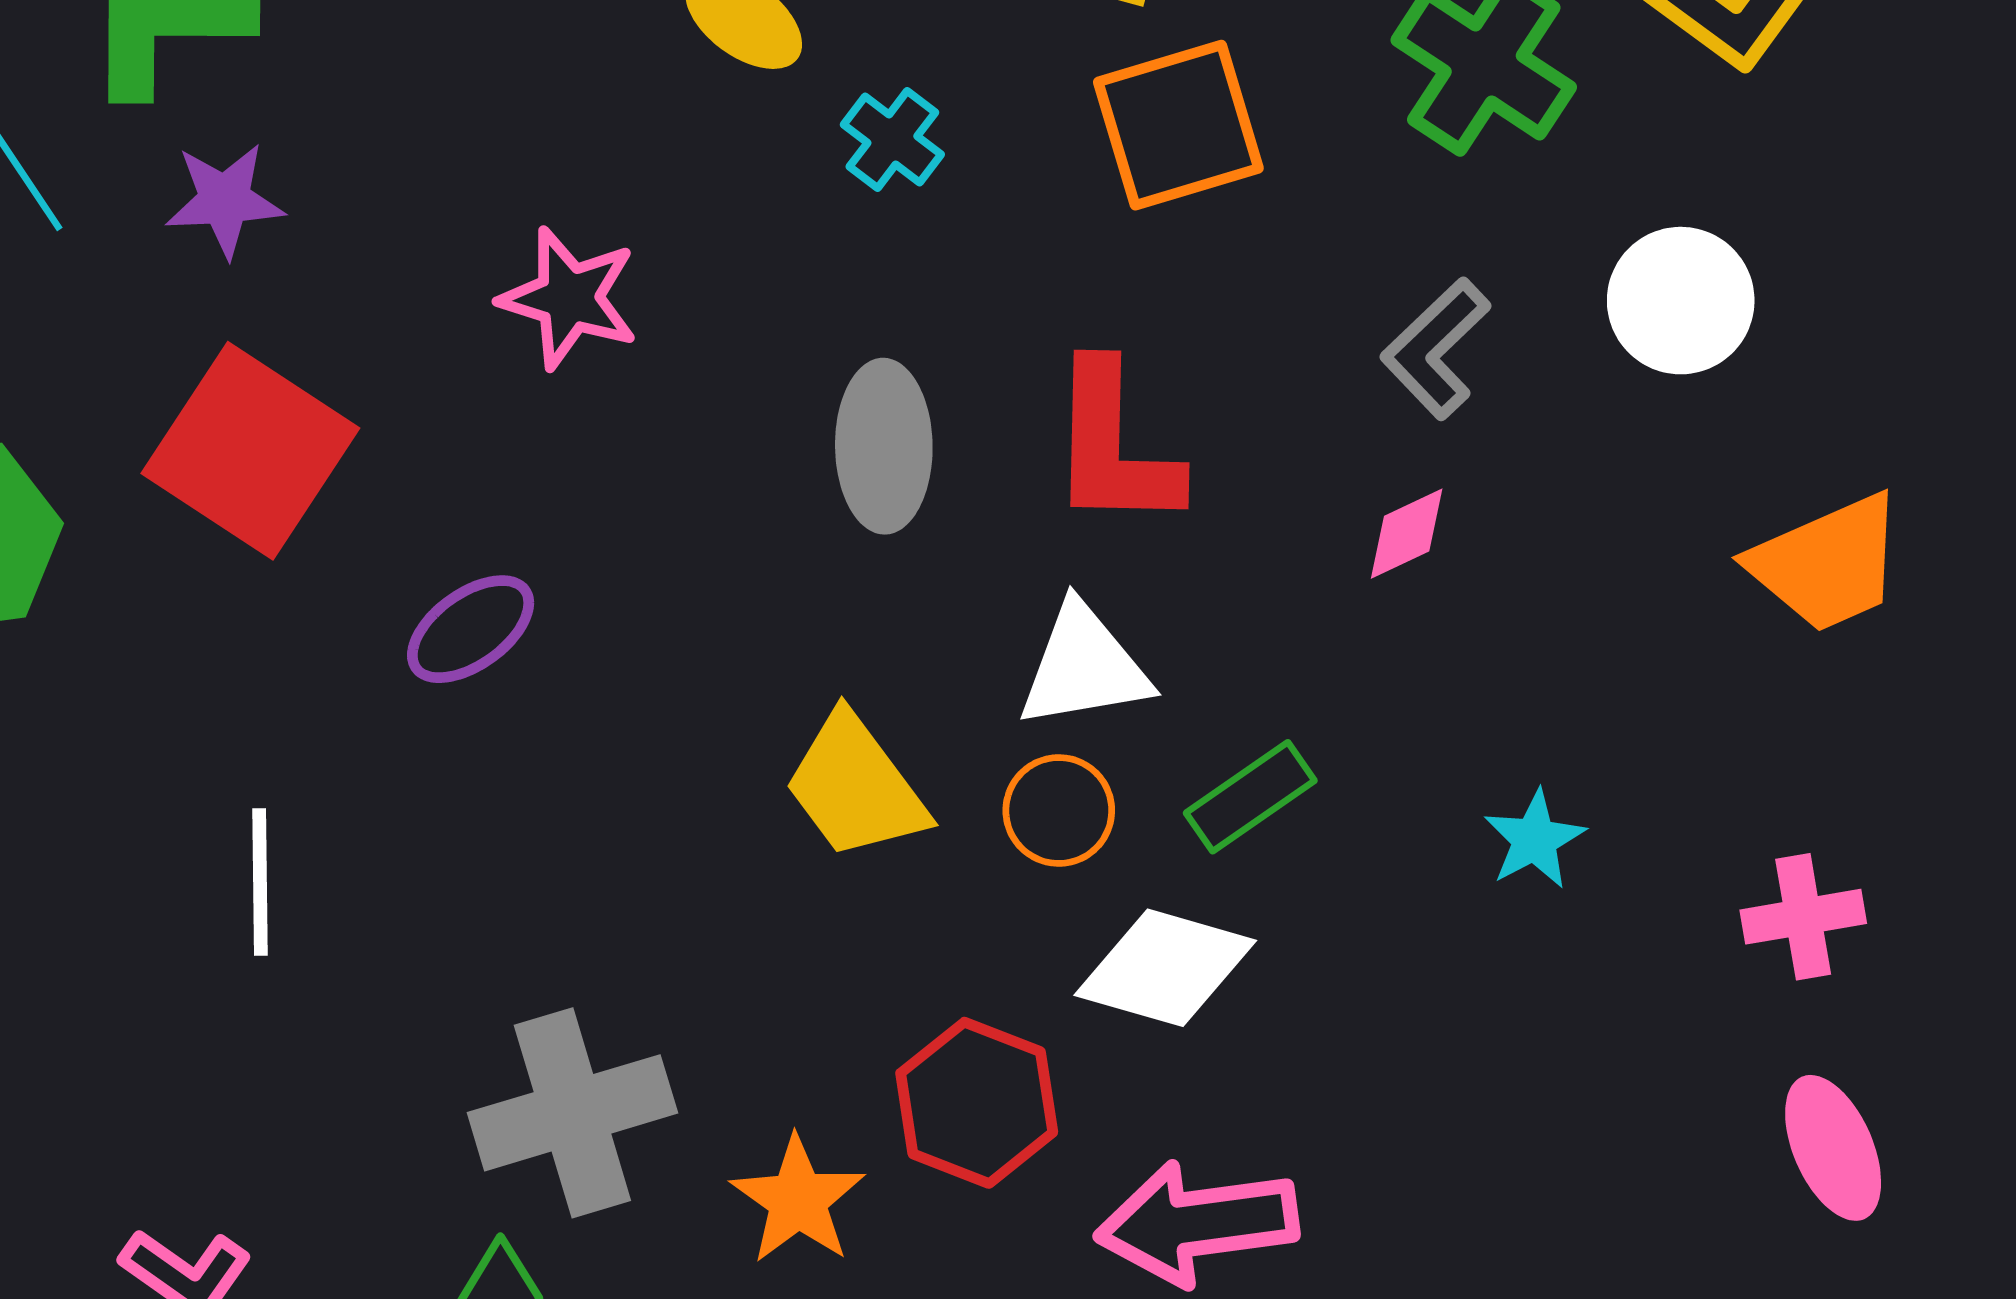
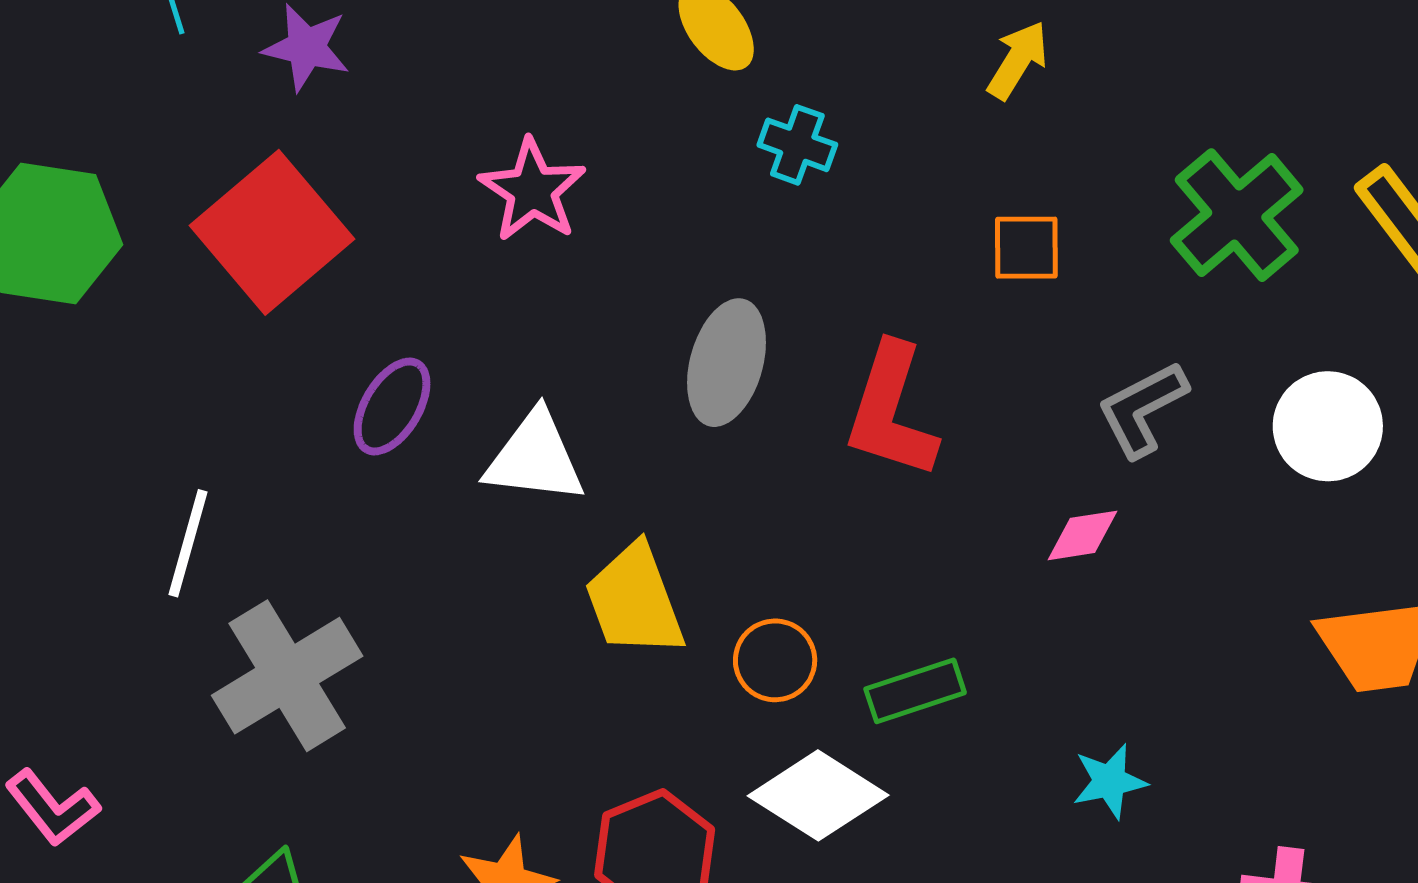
orange square: (1178, 125) -> (1026, 248), moved, size x0.6
cyan cross: (892, 139) -> (797, 145), turned -34
purple ellipse: (471, 629) -> (392, 406), turned -40
white triangle: (1084, 667) -> (535, 458), moved
gray cross: (572, 1113) -> (287, 676), moved, turned -31

